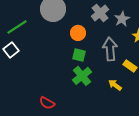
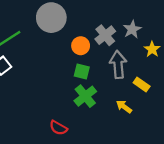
gray cross: (100, 13) -> (105, 35), moved
red semicircle: (47, 103) -> (58, 128), moved

